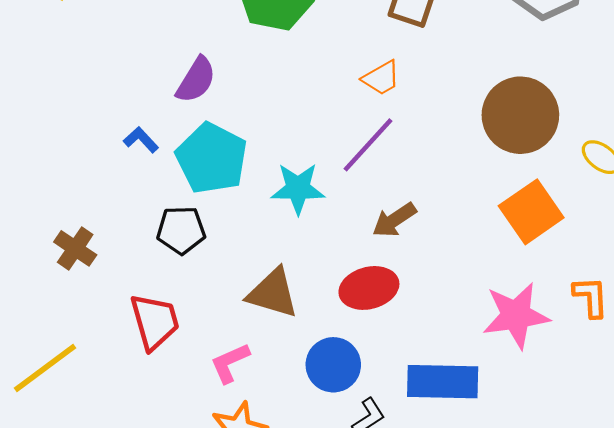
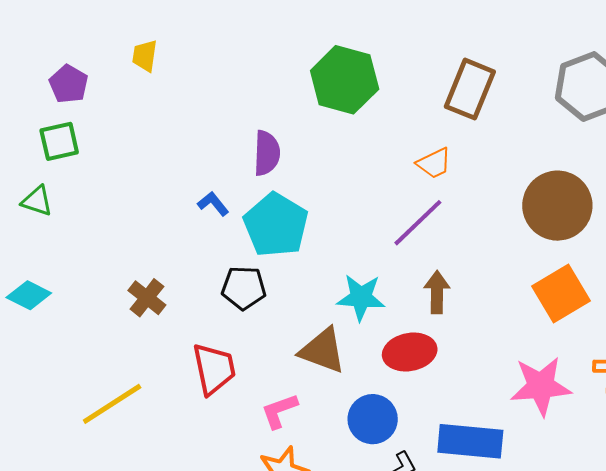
purple semicircle: (196, 80) -> (267, 153), turned -33
cyan star: (298, 188) -> (361, 297), moved
brown arrow: (394, 220) -> (437, 292), turned 120

